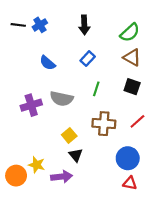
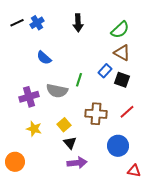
black line: (18, 25) -> (17, 23), turned -32
blue rectangle: (88, 59) -> (105, 71), moved
green line: (96, 89) -> (79, 80), moved
yellow star: (37, 165) -> (34, 129), moved
purple arrow: (62, 177) -> (77, 163), moved
red triangle: (130, 183) -> (134, 171), moved

